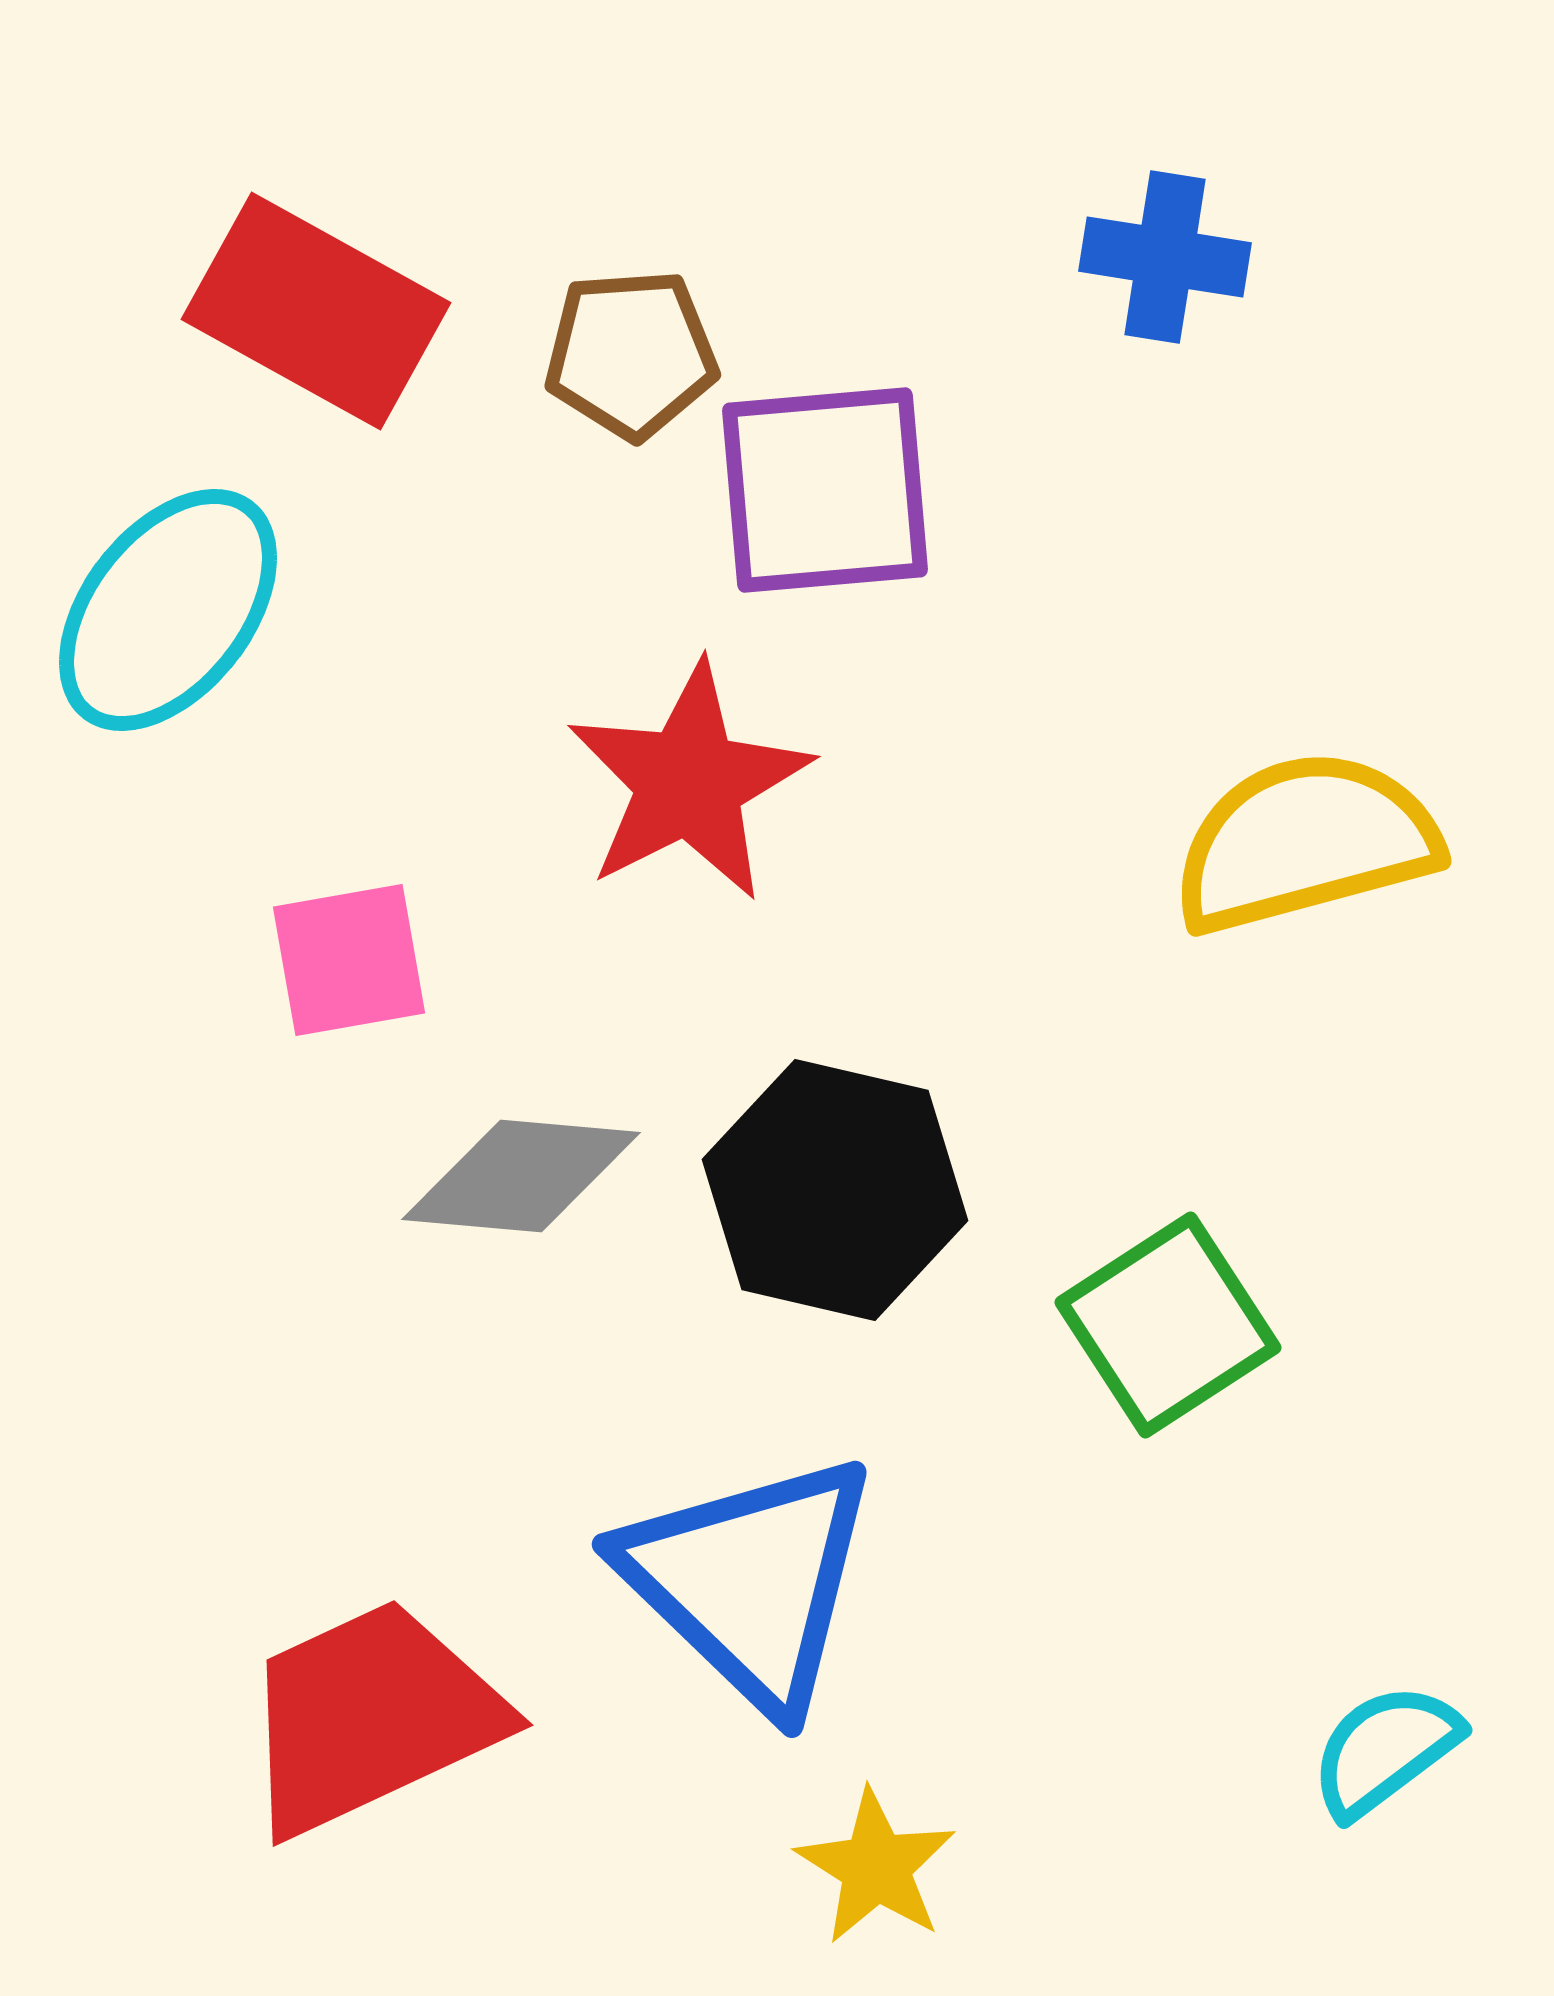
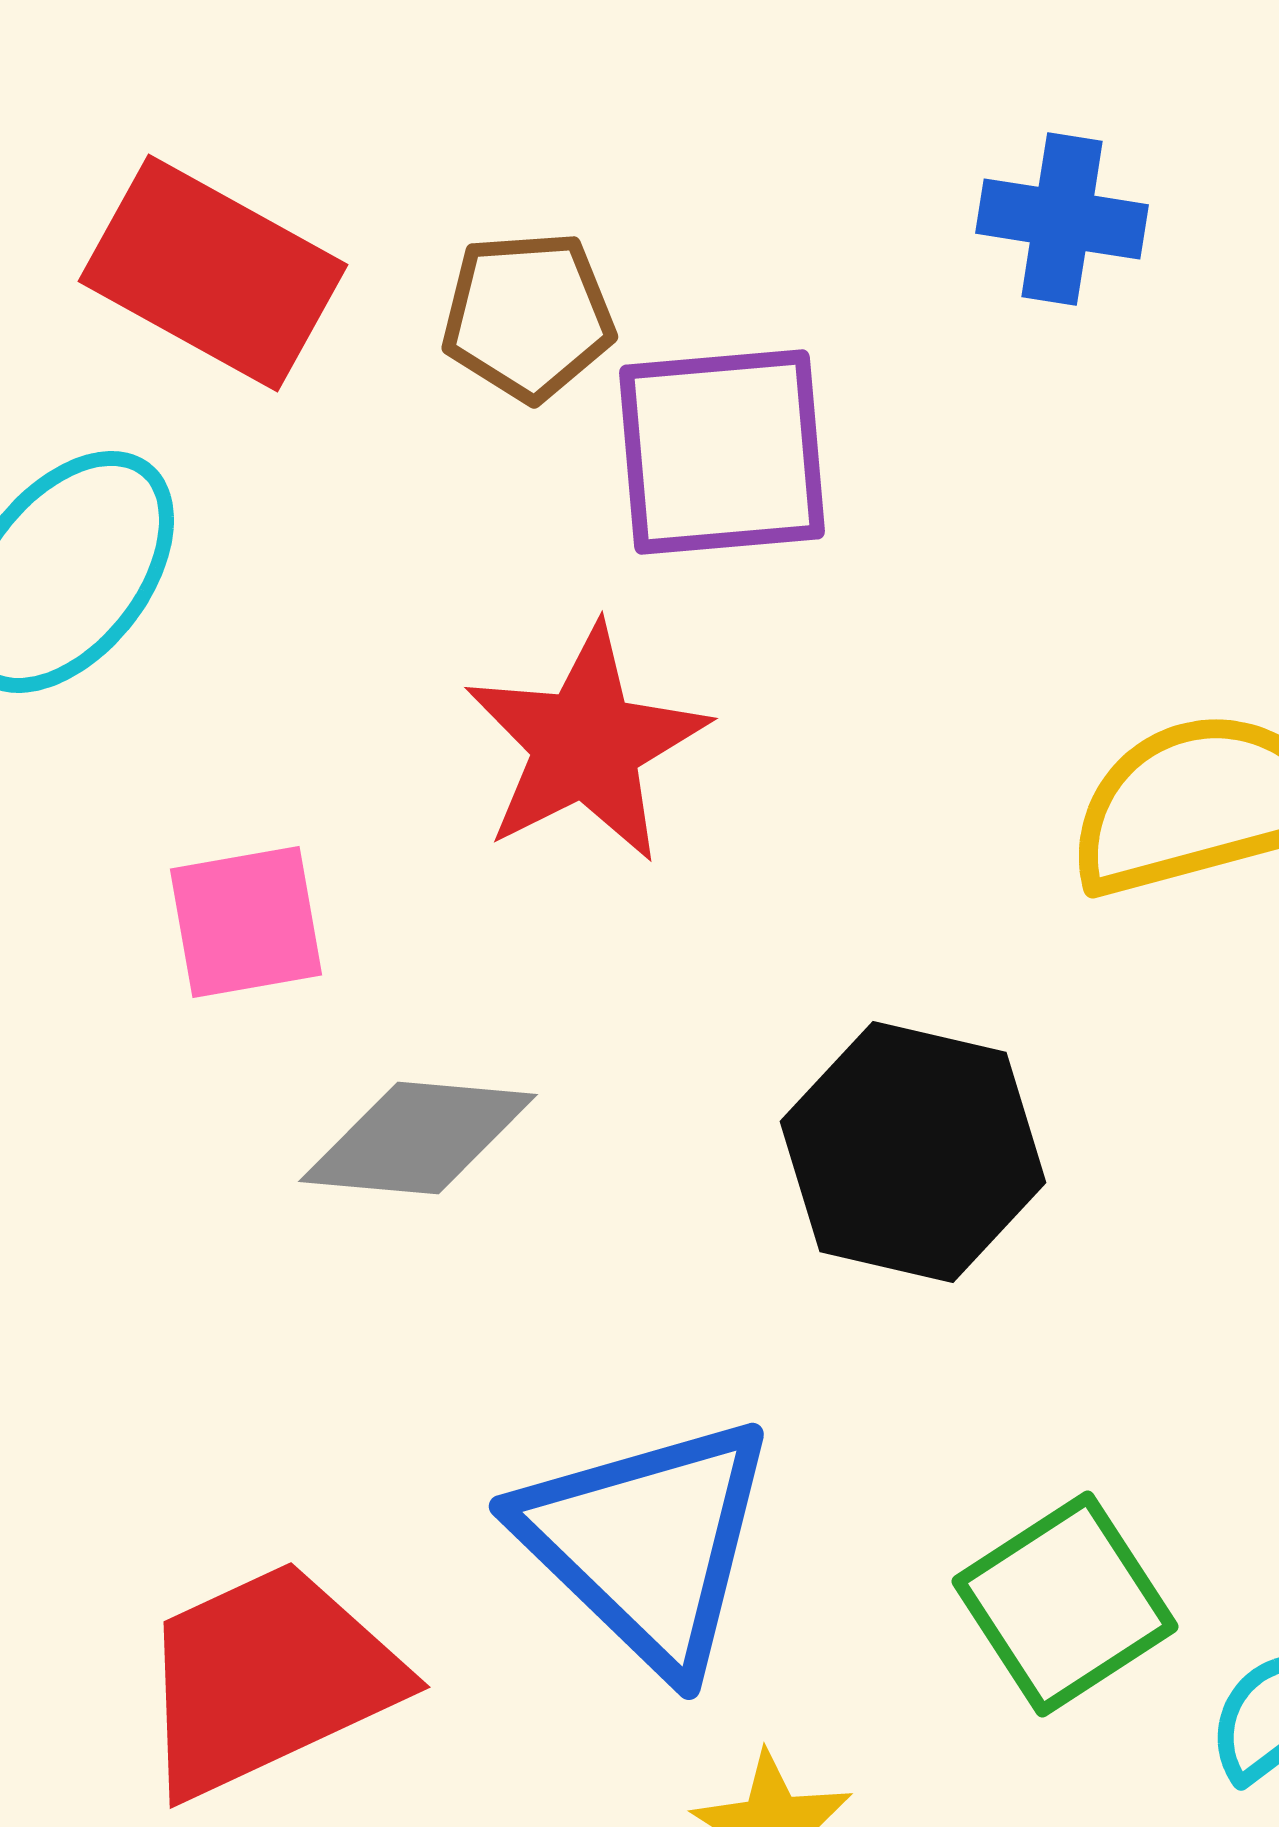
black hexagon: (835, 1190) -> (913, 1152), moved
green square: (1168, 1325) -> (1065, 1604), moved

